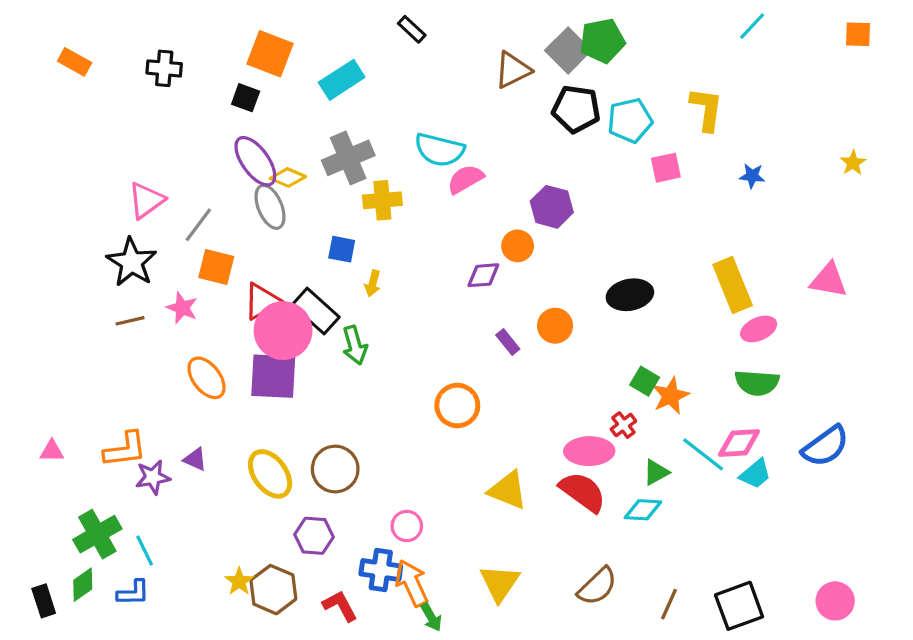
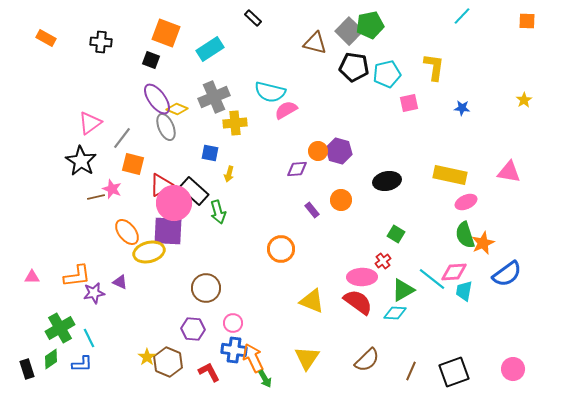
brown triangle: (513, 70) -> (315, 43), turned 40
purple hexagon: (552, 207) -> (339, 151), moved
yellow rectangle: (733, 285) -> (450, 175), turned -56
brown line: (130, 321) -> (96, 197), moved
green semicircle: (757, 383) -> (465, 235), turned 68
orange star: (671, 396) -> (483, 243), moved
green triangle: (656, 472) -> (403, 290), size x1.4
yellow ellipse: (270, 474) -> (149, 252), moved, turned -68
cyan trapezoid: (755, 474) -> (464, 291), turned 140
pink circle: (407, 526) -> (233, 323), moved

